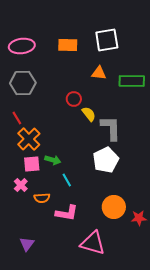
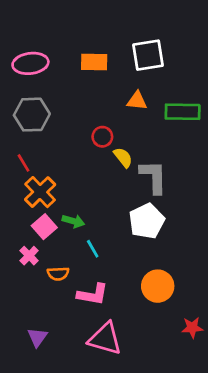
pink square: (32, 164) -> (44, 227), turned -36
red star: (139, 218) -> (192, 328), moved
pink triangle: (93, 243) -> (105, 339), moved

